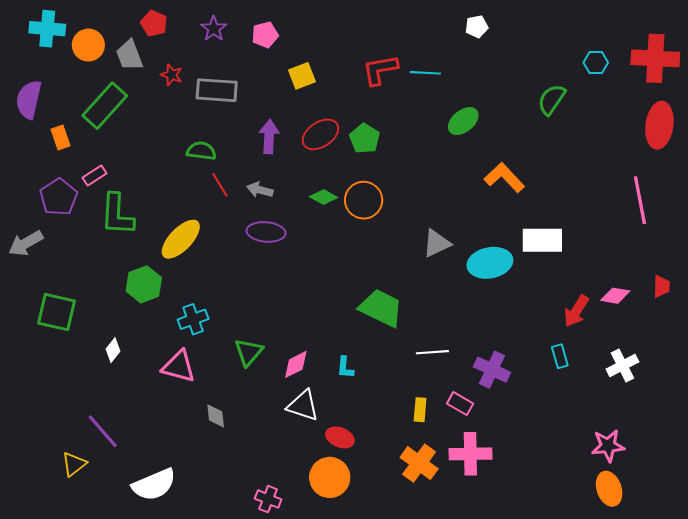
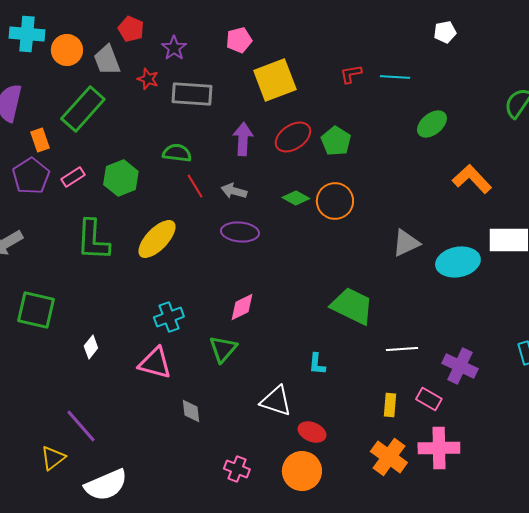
purple star: (214, 29) -> (174, 48), moved
red L-shape: (380, 70) -> (351, 74), size x0.6
yellow square: (302, 76) -> (275, 80), size x1.6
purple pentagon: (59, 197) -> (31, 176), moved
green L-shape: (117, 215) -> (93, 240), moved
green hexagon: (144, 284) -> (121, 178), moved
pink diamond: (296, 364) -> (242, 307), moved
white semicircle: (154, 485) -> (106, 485), moved
pink cross: (268, 499) -> (237, 469), moved

